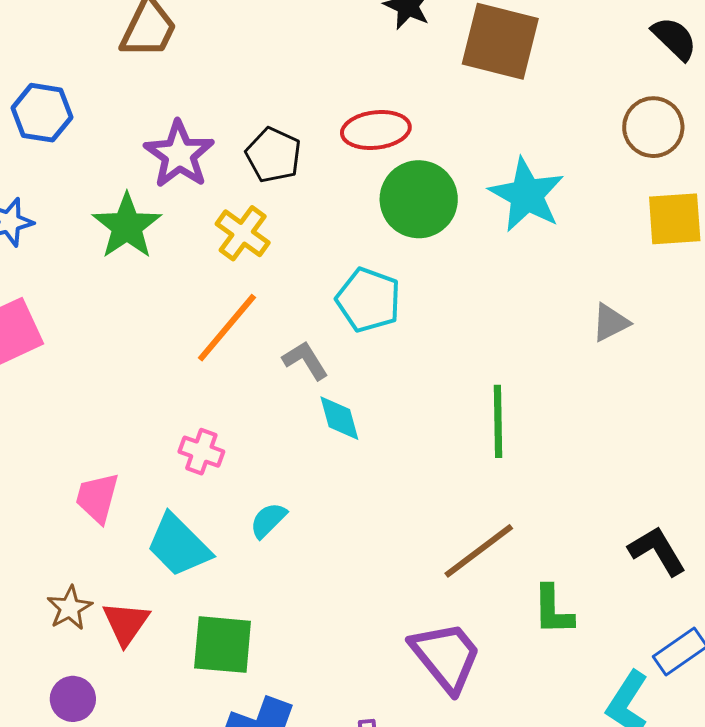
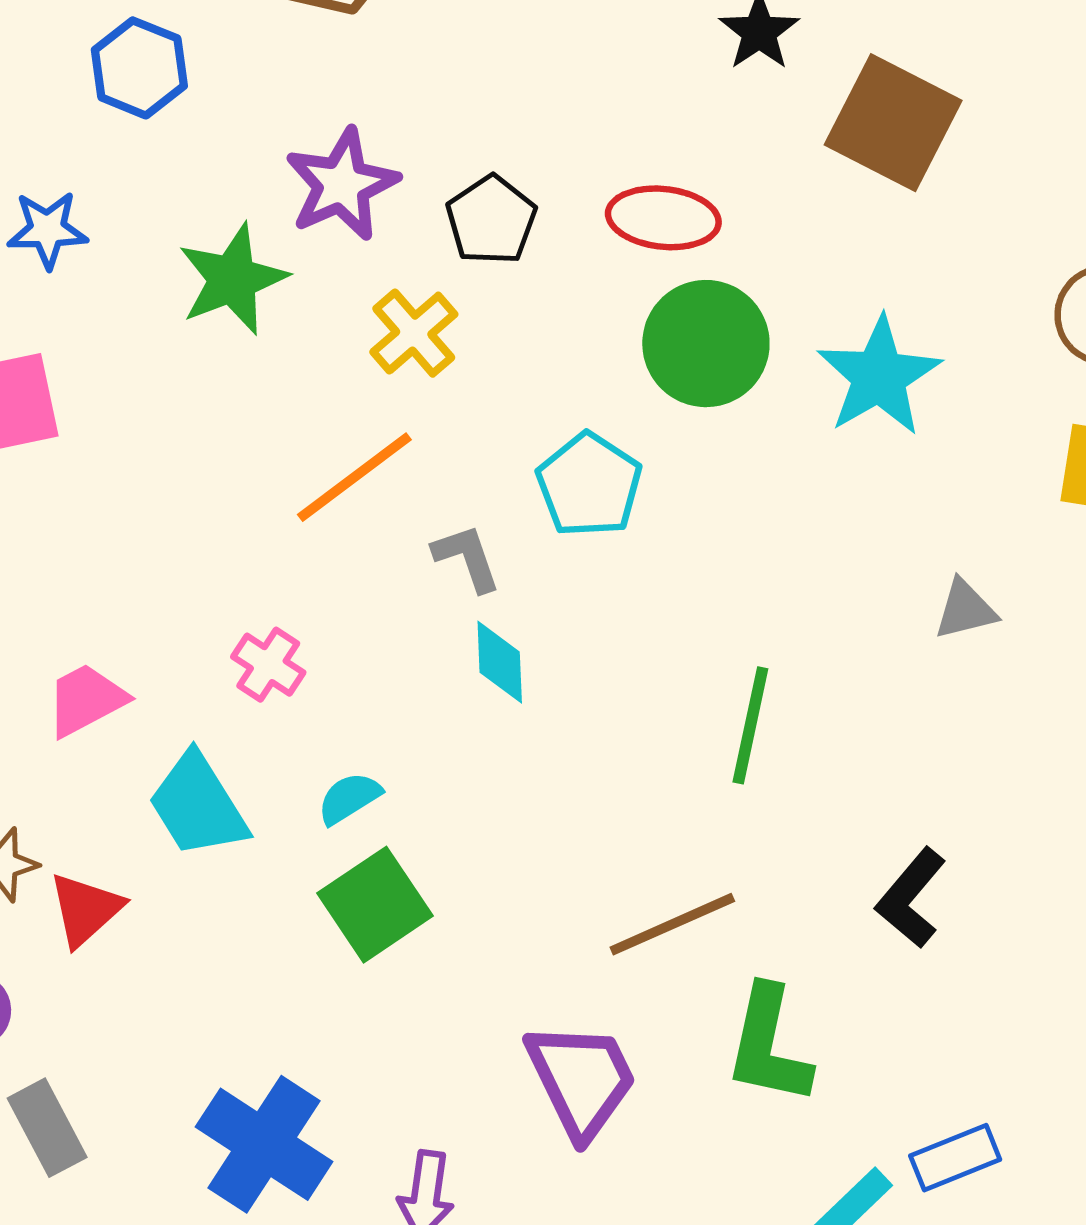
pink trapezoid: (97, 498) -> (86, 700), turned 34
black L-shape: (657, 551) -> (911, 898), moved, turned -122
green L-shape: (553, 610) -> (769, 1045), size x1.4
green square: (223, 645) -> (375, 905), moved, turned 38

